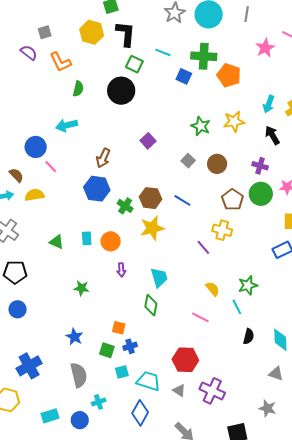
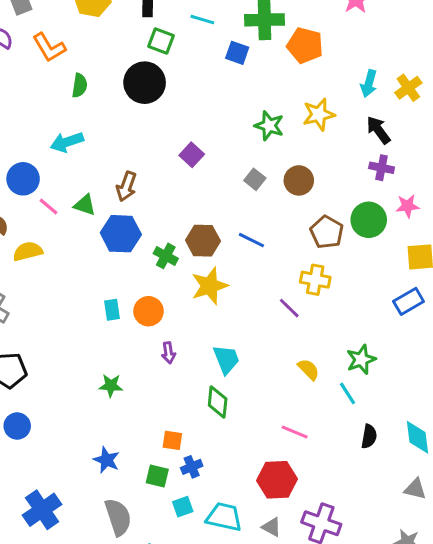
purple cross: (260, 166) -> (382, 168), moved
green triangle: (56, 242) -> (85, 205), moved
pink line: (200, 317) -> (295, 432), moved

